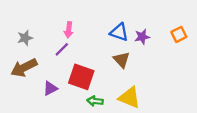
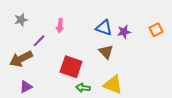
gray star: (25, 38) -> (21, 20), moved
purple line: (62, 49) -> (39, 41), moved
purple triangle: (50, 88) -> (26, 87), moved

